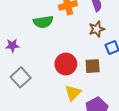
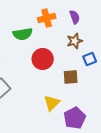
red circle: (66, 64) -> (43, 59), moved

